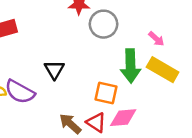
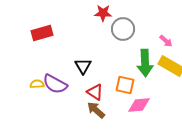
red triangle: (96, 123) -> (95, 92), moved

